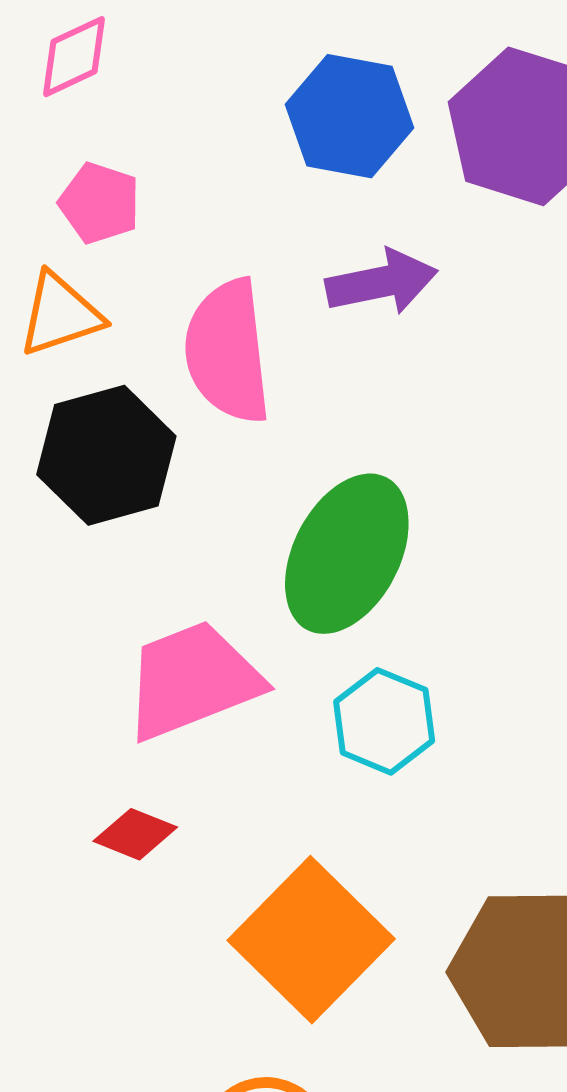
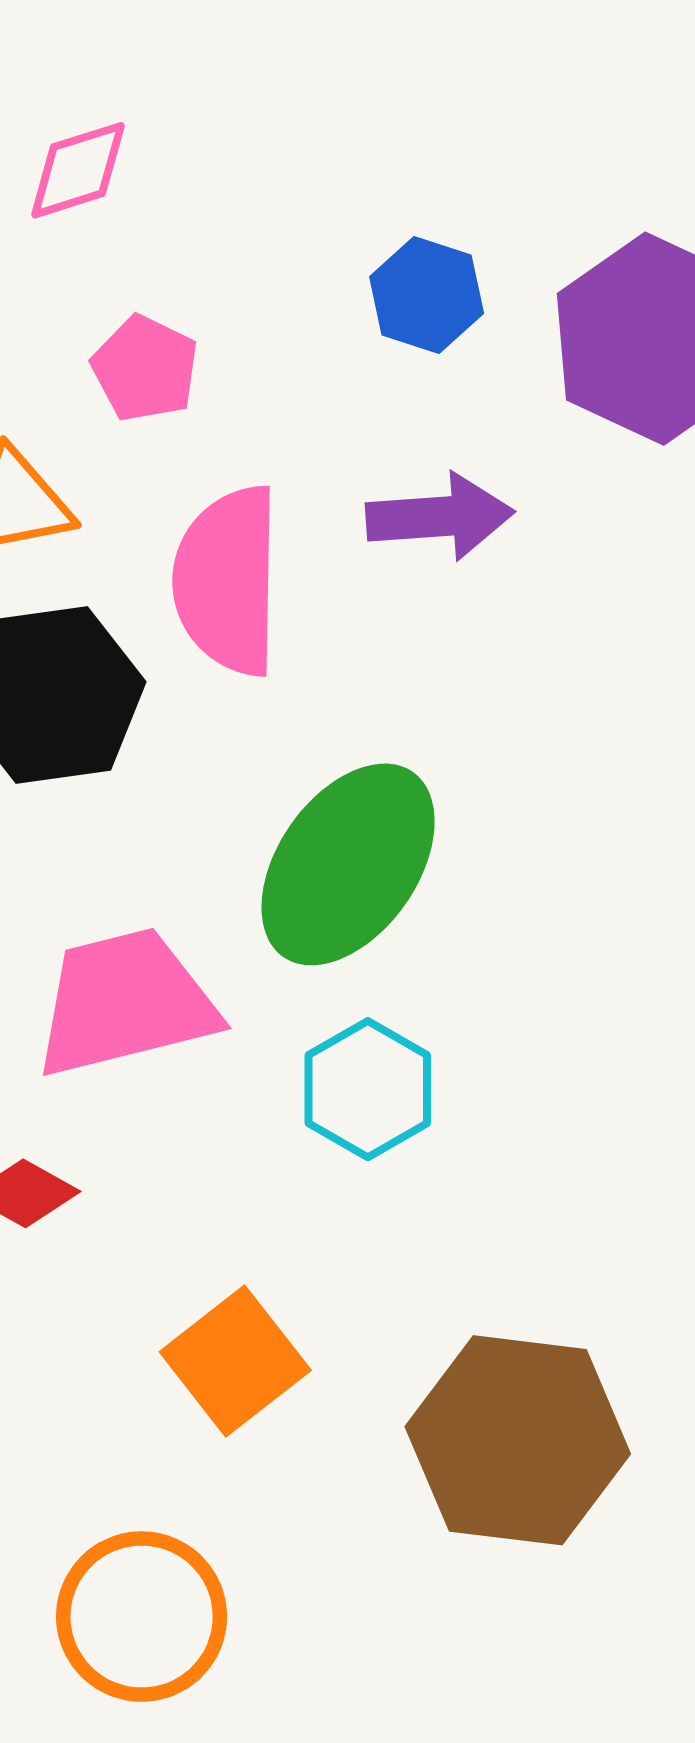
blue hexagon: (350, 116) -> (427, 295), size x0.7
pink pentagon: (100, 203) -> (145, 368), moved
orange square: (311, 940) -> (235, 1361), size x0.7

